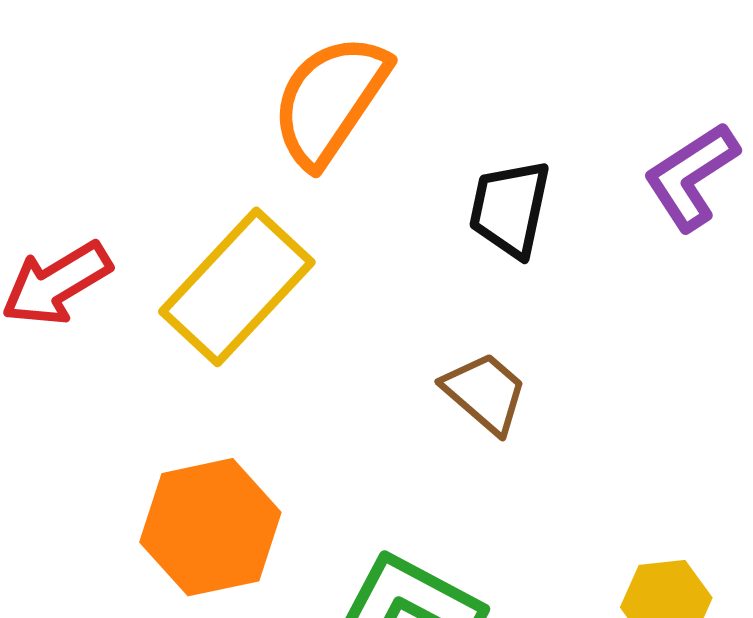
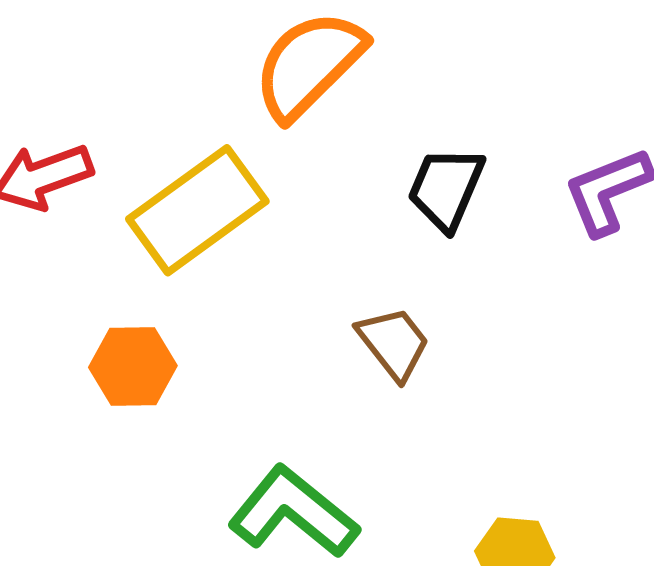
orange hexagon: (210, 527) -> (133, 366), moved, size x0.7

